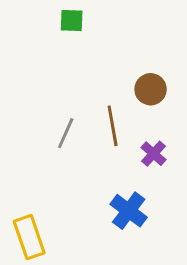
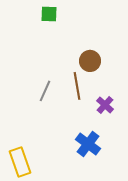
brown circle: (151, 89) -> (90, 61), moved

